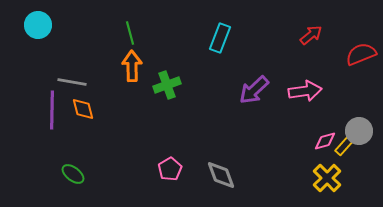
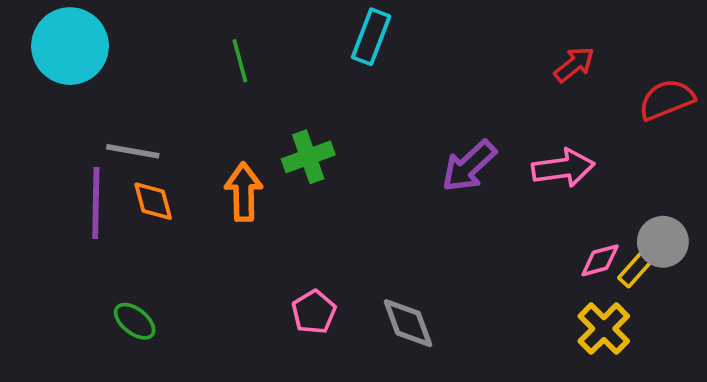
cyan circle: (38, 25) -> (70, 46), size x1.5
cyan rectangle: (220, 38) -> (371, 37), moved
orange arrow: (132, 66) -> (244, 192), moved

